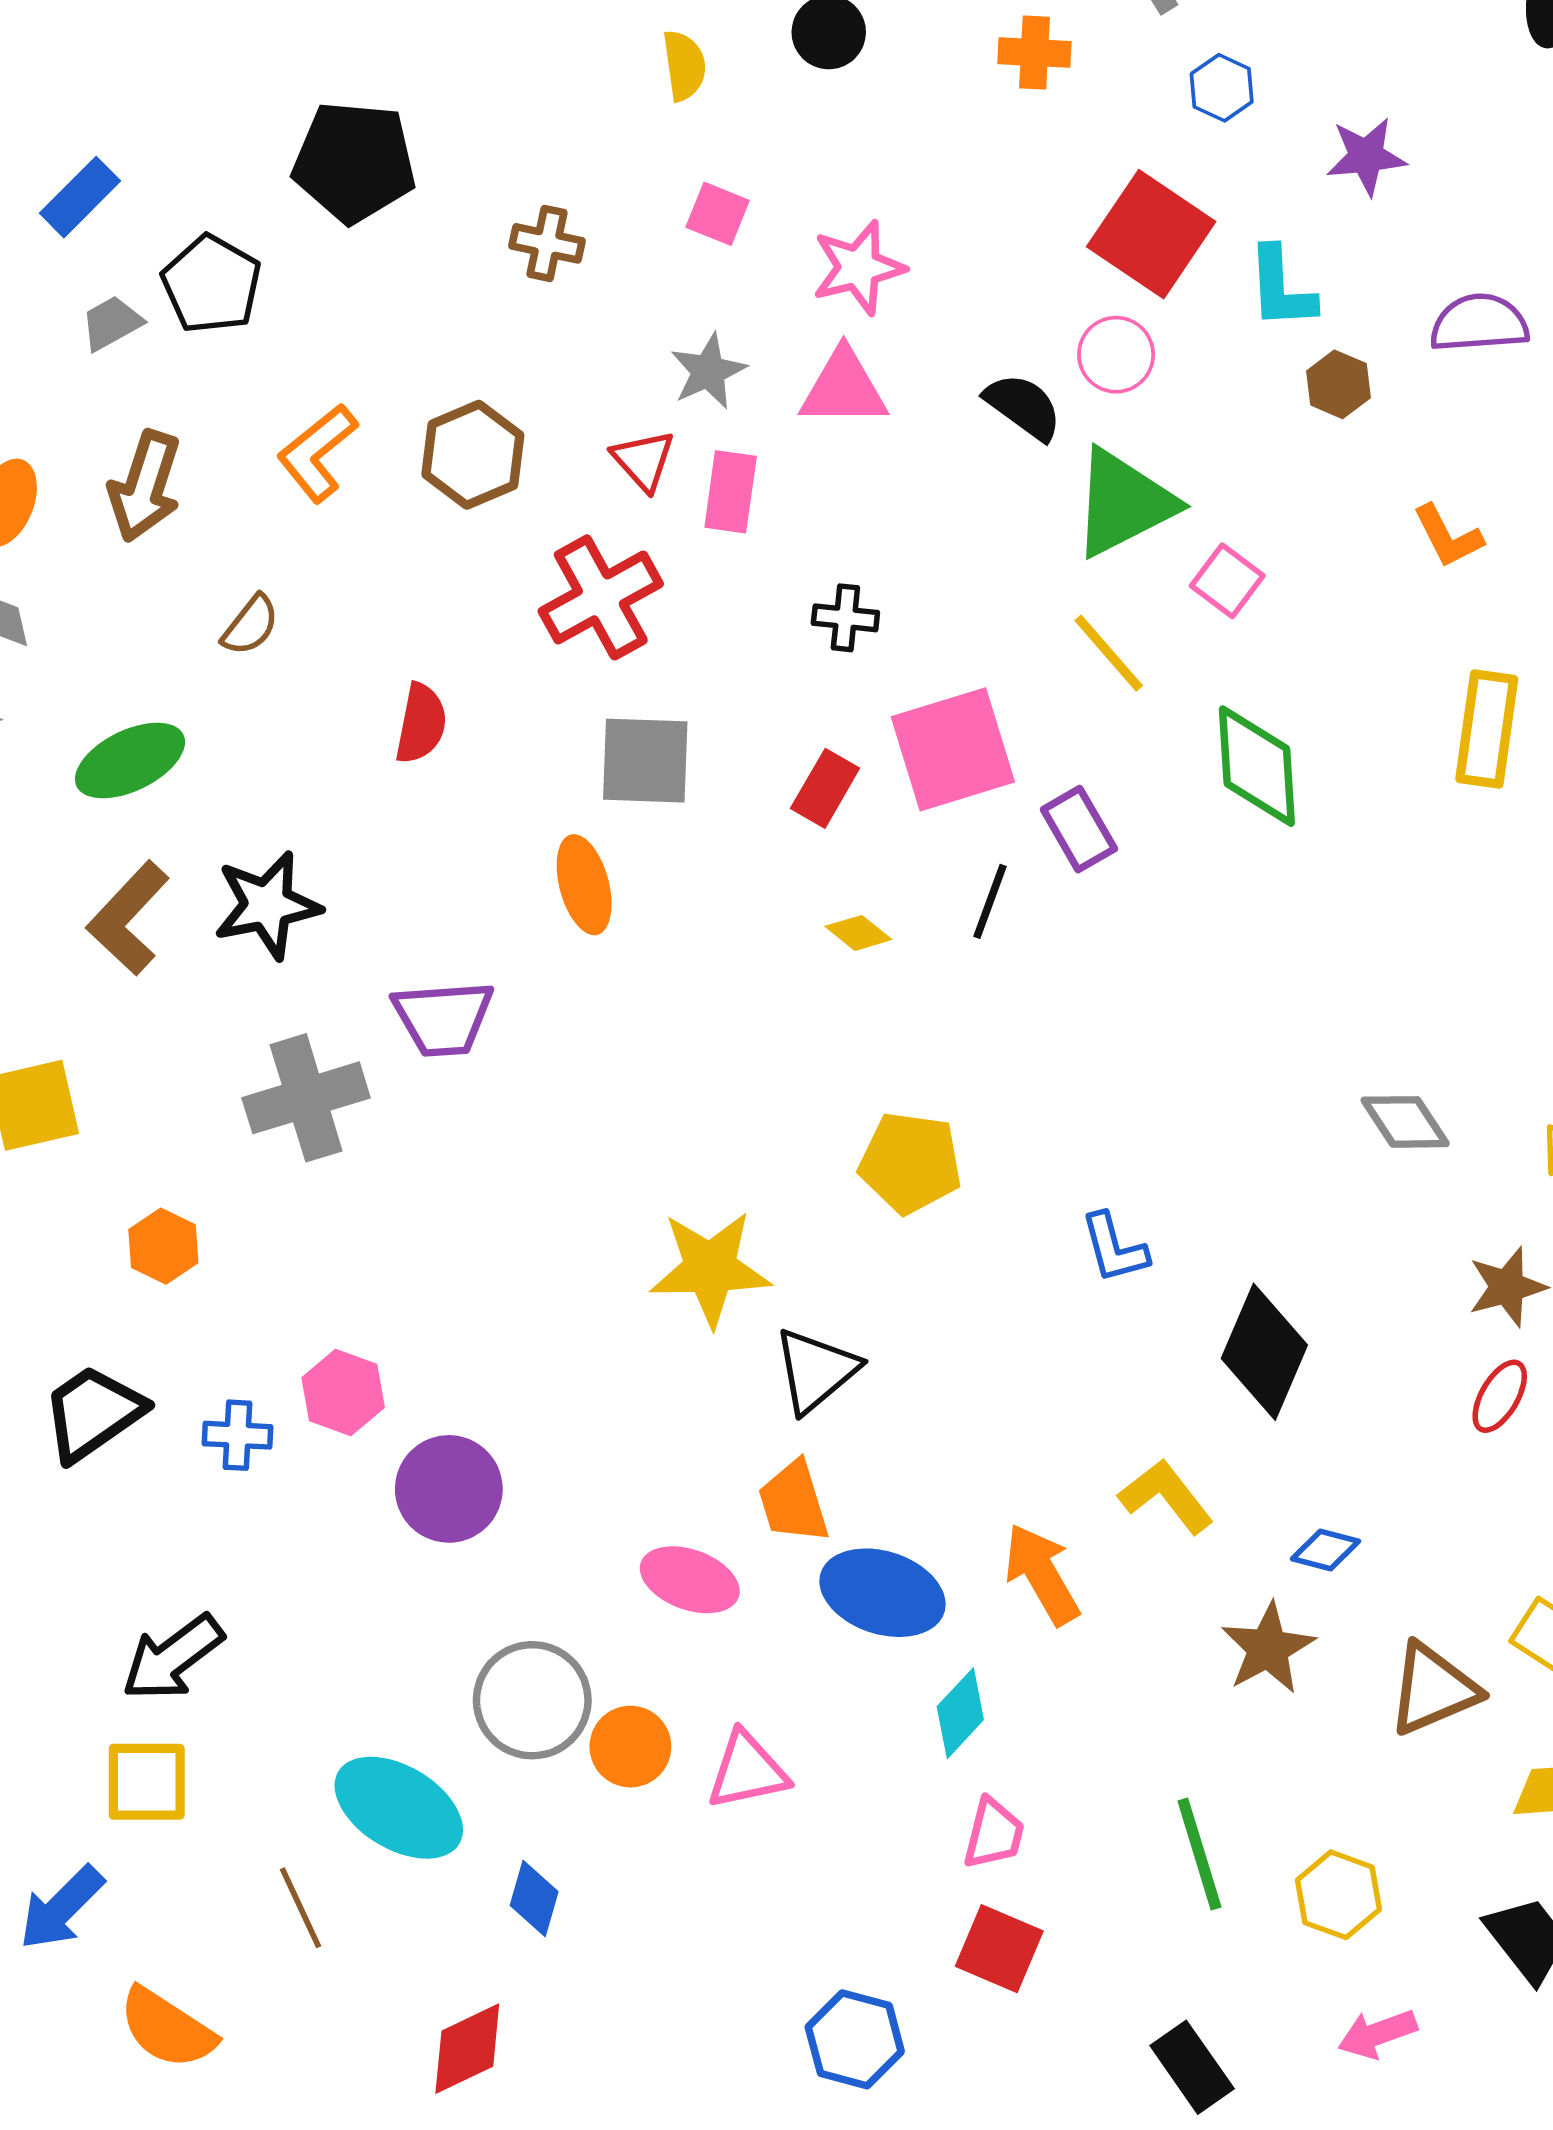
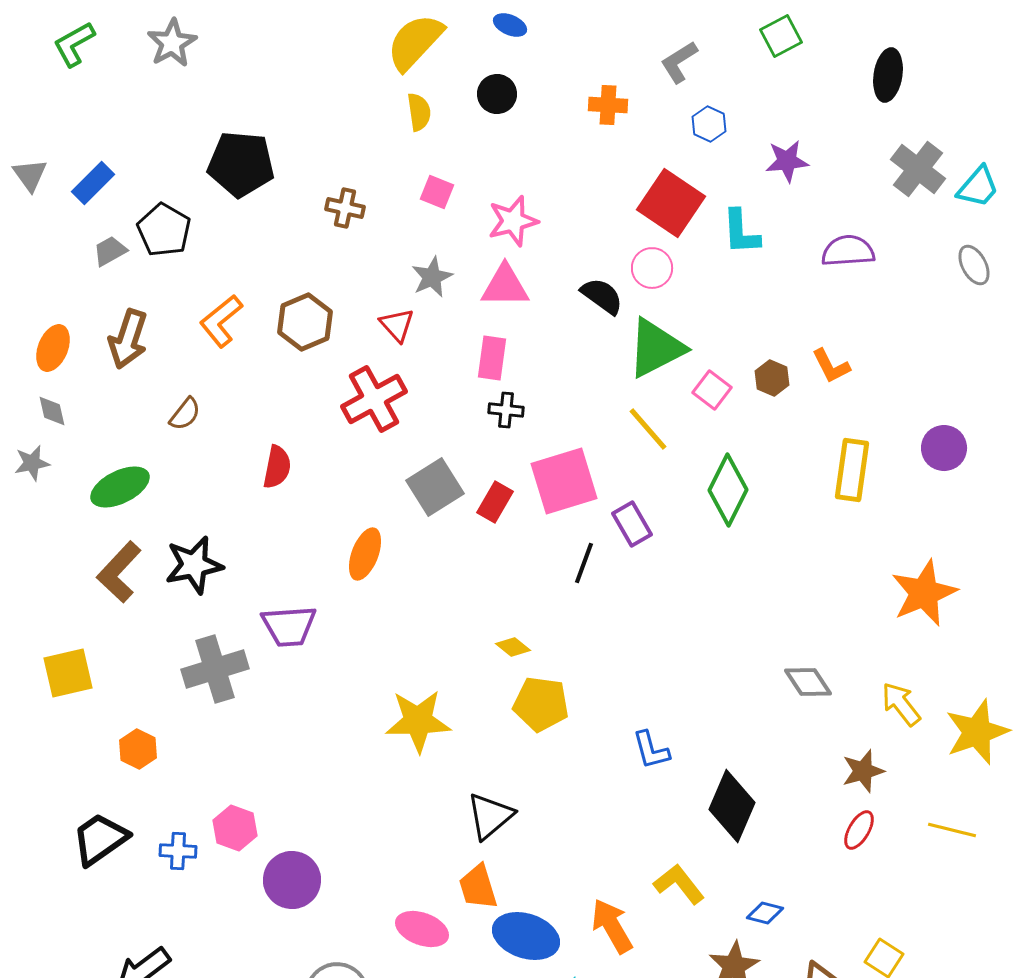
brown hexagon: (1338, 384) -> (772, 378), moved
pink rectangle: (731, 492) -> (492, 358), moved
gray square: (645, 761) -> (435, 487), moved, turned -34
green diamond: (1257, 766) -> (728, 490), turned 30
orange ellipse: (584, 885) -> (365, 554), turned 36
yellow diamond: (858, 933) -> (513, 647), moved
yellow star: (710, 1268) -> (418, 721), moved

